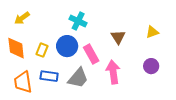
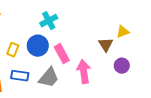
cyan cross: (78, 21) -> (49, 21), turned 36
brown triangle: (118, 37) -> (106, 45), moved

